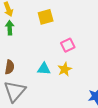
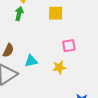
cyan triangle: (44, 69) -> (31, 61), moved, turned -32

